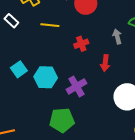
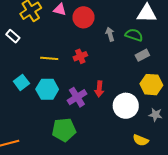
yellow line: (50, 25) -> (49, 58), moved
gray arrow: (117, 37) -> (110, 34), moved
red arrow: (105, 63) -> (99, 89), moved

